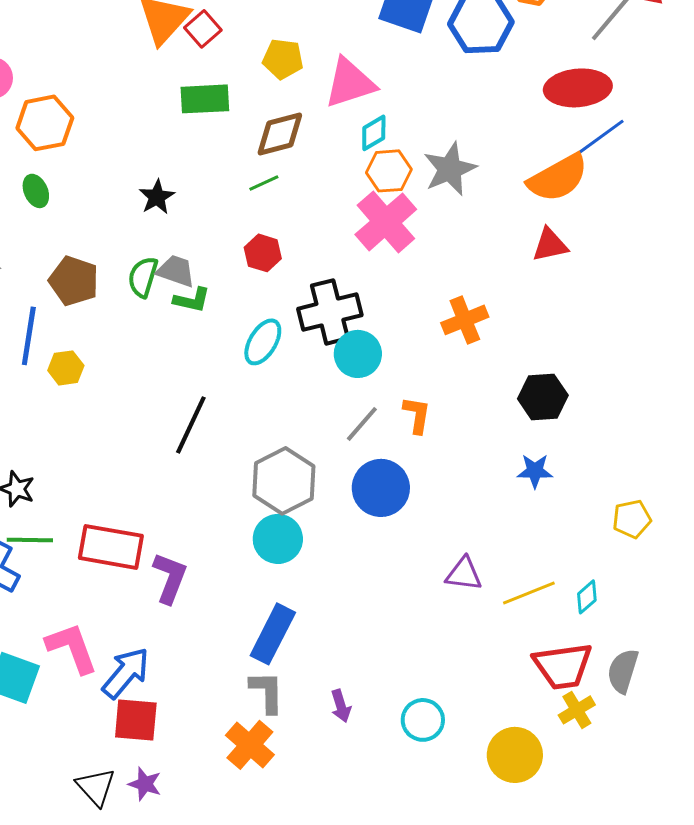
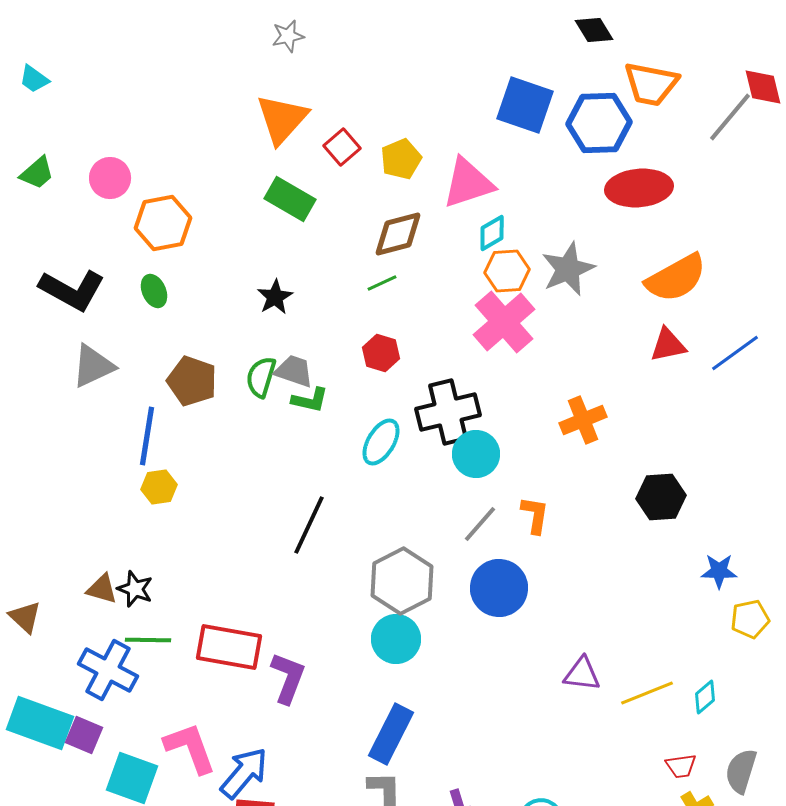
red square: (203, 29) -> (342, 147), moved
yellow pentagon: (283, 59) -> (401, 159), turned -30
red ellipse: (578, 88) -> (639, 188), moved
green rectangle: (205, 99) -> (290, 199), moved, turned 33
blue line: (601, 137) -> (735, 353), moved
yellow hexagon: (66, 368) -> (159, 487), moved
blue star: (535, 471) -> (719, 571), moved
red trapezoid: (563, 666) -> (681, 766), size x0.5

